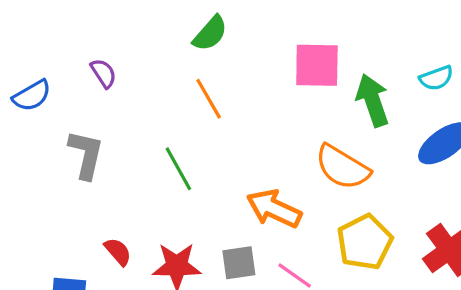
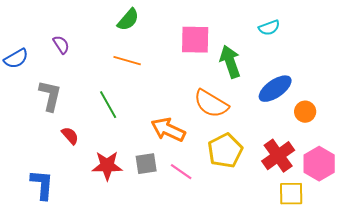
cyan semicircle: (436, 78) -> (269, 28), moved
orange line: (209, 99) -> (127, 61), turned -44
red semicircle: (118, 252) -> (70, 136), moved

